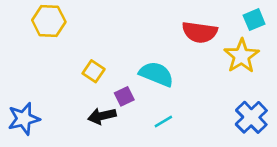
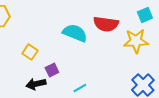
yellow star: (242, 56) -> (136, 41), turned 30
cyan semicircle: (156, 74) -> (75, 33), moved

